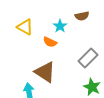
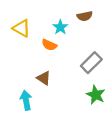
brown triangle: (45, 72) -> (44, 78), size x0.6

